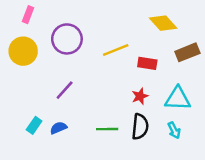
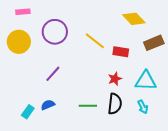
pink rectangle: (28, 15) -> (23, 12), turned 64
yellow line: (116, 50) -> (95, 41), turned 60
cyan rectangle: (34, 125) -> (28, 112), moved

